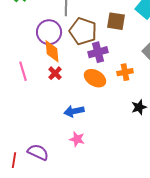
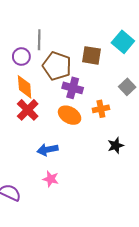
purple circle: (49, 32) -> (21, 57), moved, size x0.7
purple cross: (98, 52) -> (73, 88), turned 30
red cross: (55, 73) -> (28, 110), size x1.5

